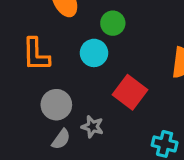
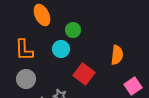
gray circle: (56, 105) -> (26, 79), moved

